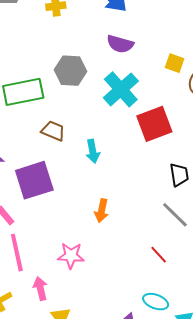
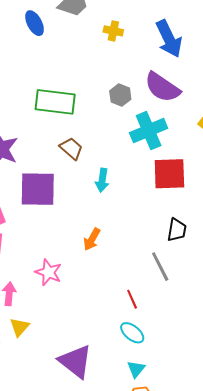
purple semicircle: (120, 44) -> (162, 87), size x1.4
gray hexagon: (71, 71) -> (120, 95), moved, size x0.7
cyan ellipse: (156, 302) -> (132, 333), moved

